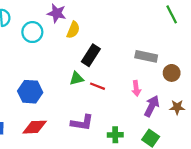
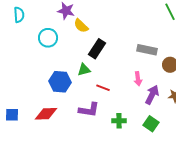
yellow semicircle: (73, 30) -> (81, 26), turned 112
cyan circle: (32, 32) -> (48, 38), moved
red line: (98, 86) -> (103, 88), moved
blue hexagon: (30, 92) -> (60, 82), moved

